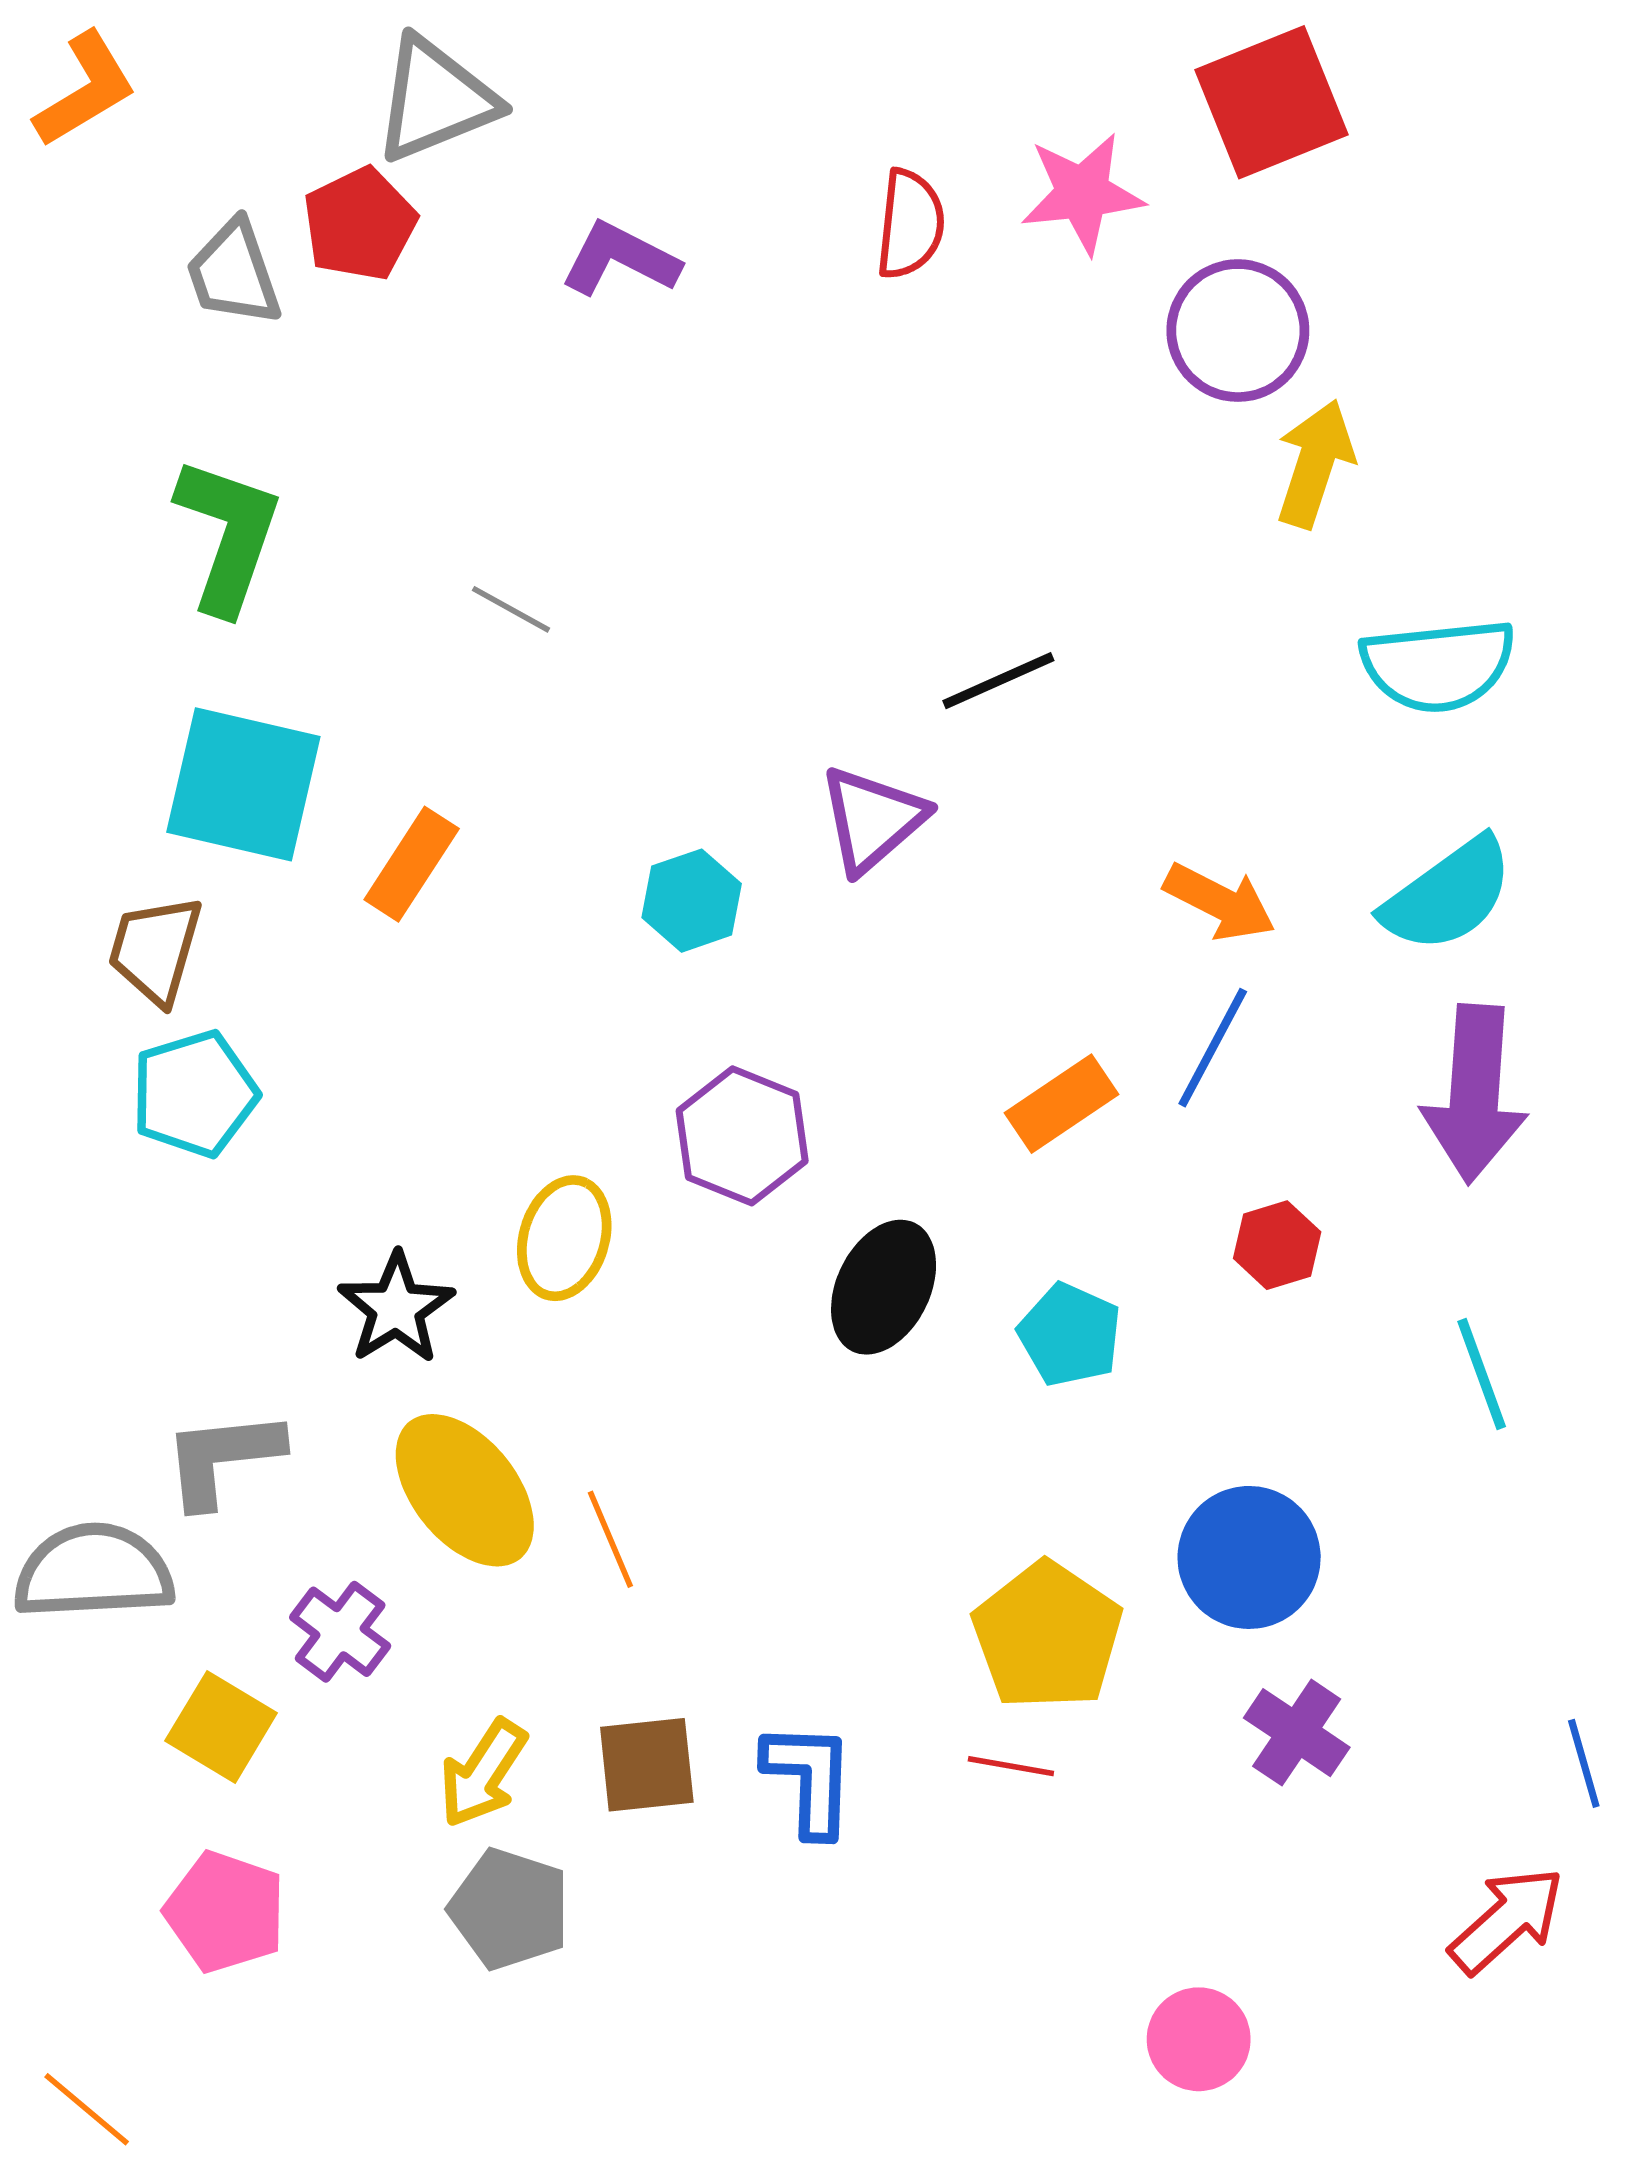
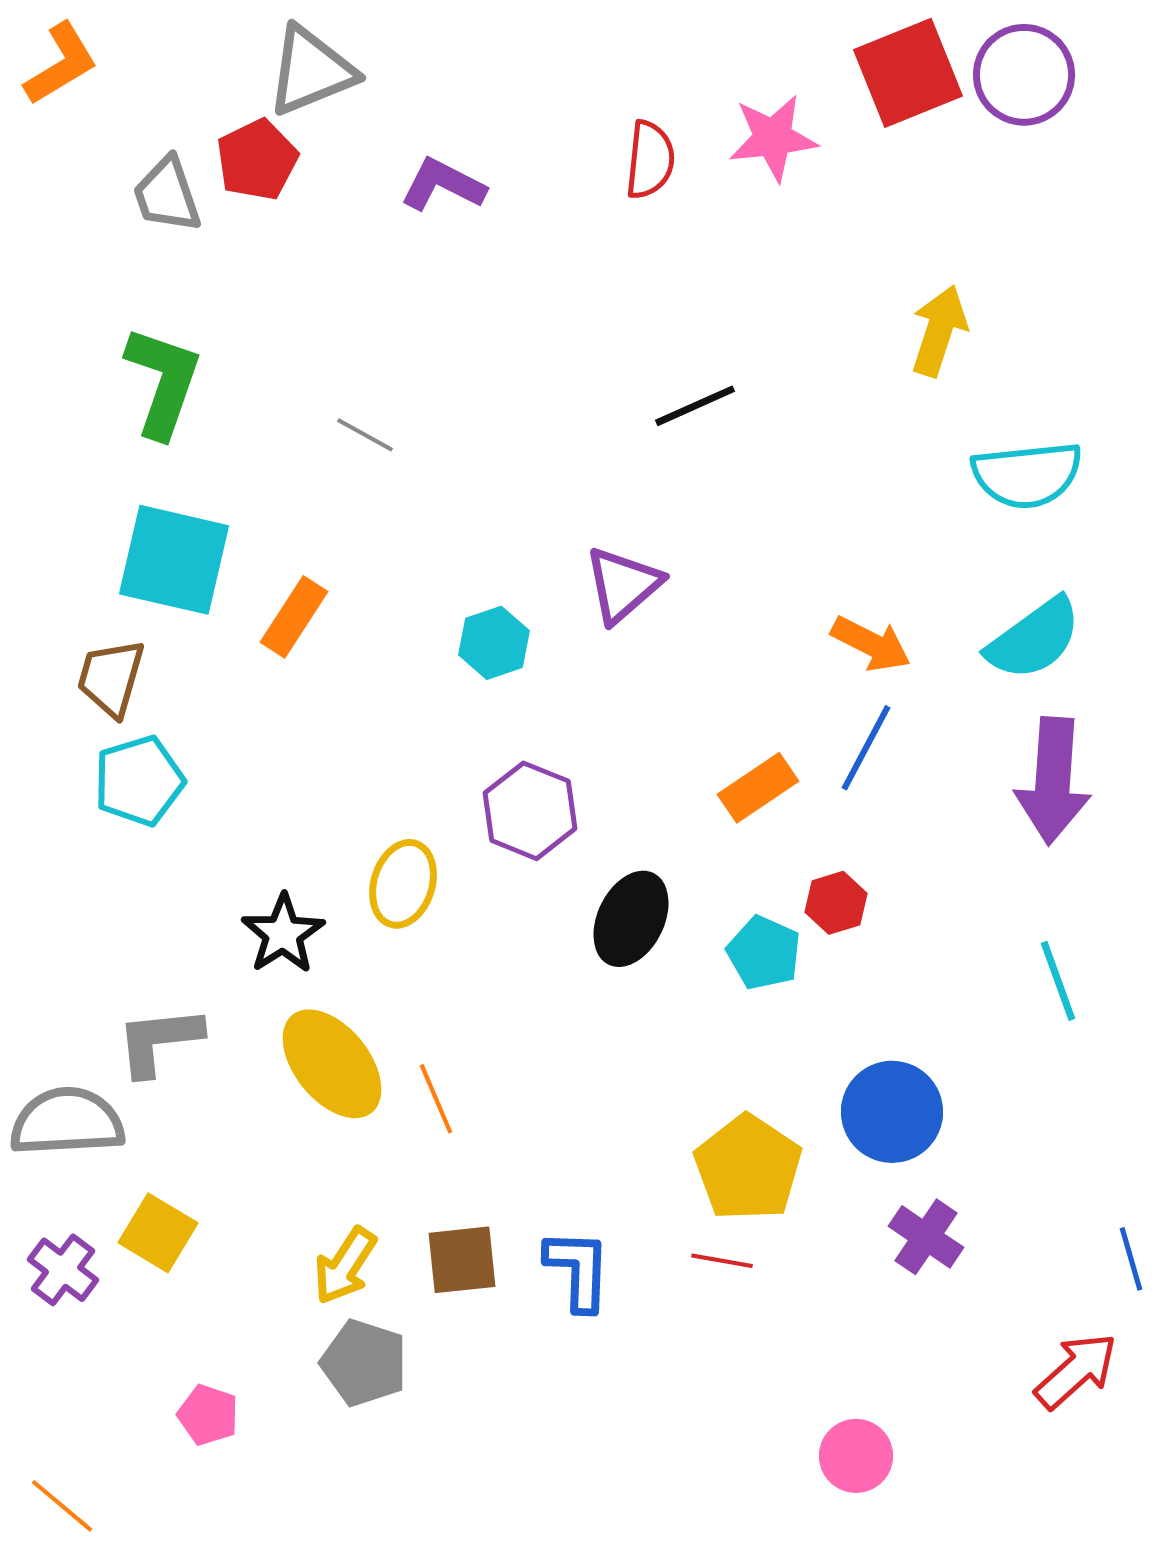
purple circle: (1238, 331) -> (1024, 75), moved
black line: (998, 681) -> (695, 406), moved
red hexagon: (1277, 1245) -> (836, 903), moved
purple cross: (340, 1632) -> (63, 1270), moved
pink pentagon: (225, 1912) -> (208, 1415), moved, size x0.7

